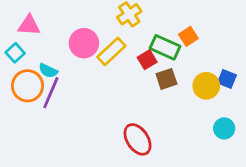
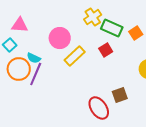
green rectangle: (165, 47) -> (112, 28), moved
yellow rectangle: (111, 51) -> (75, 56), moved
brown square: (166, 79) -> (120, 95), moved

